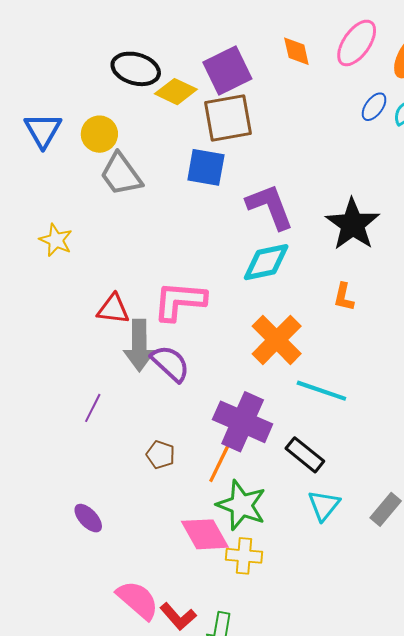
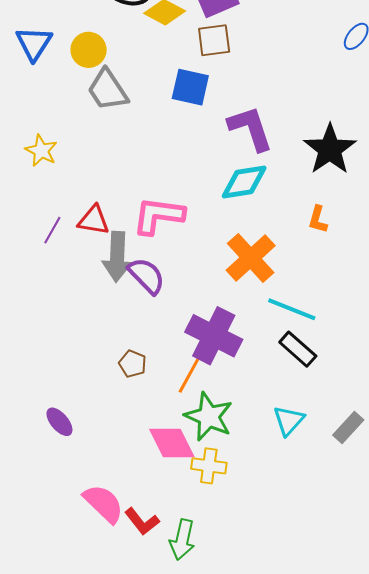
brown square: (228, 118) -> (214, 40), size x0.7
purple line: (93, 408) -> (52, 230), moved
black rectangle: (305, 455) -> (298, 349), moved

